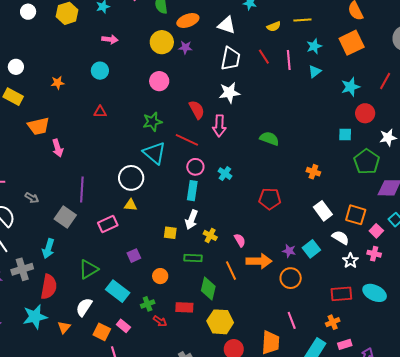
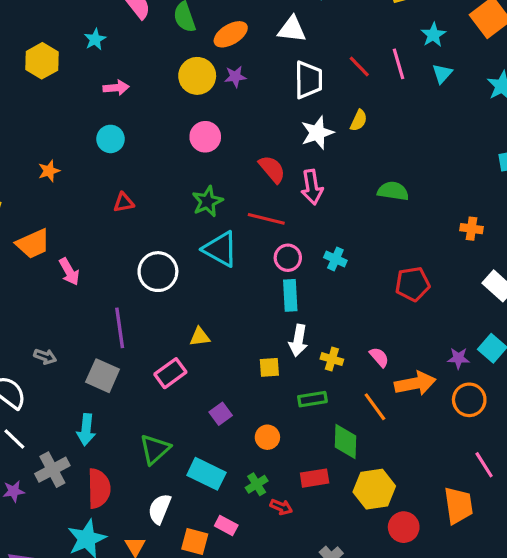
yellow semicircle: (274, 26) -> (359, 120), moved, turned -32
white circle: (131, 178) -> (158, 272), moved

